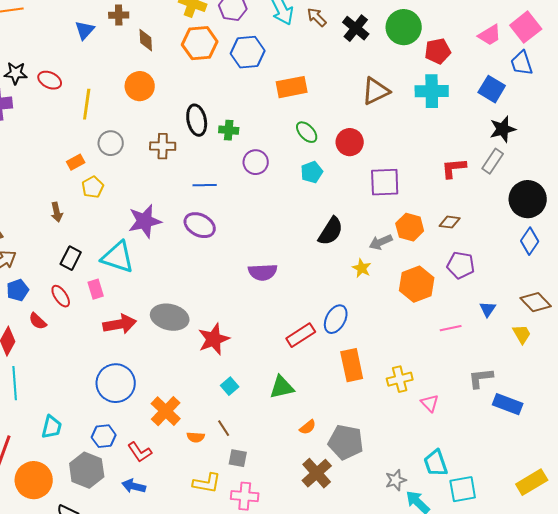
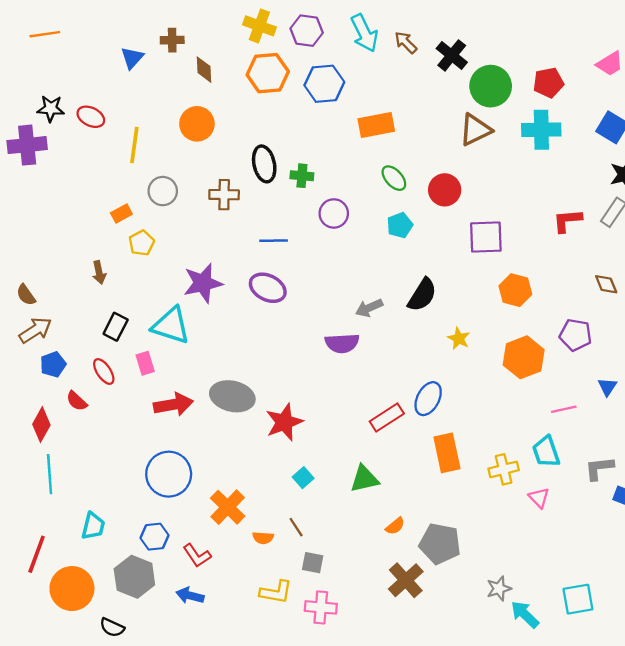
green circle: (404, 27) -> (491, 86), moved
brown diamond: (450, 222) -> (606, 284), moved, turned 60
gray arrow: (381, 242) -> (369, 308), moved
cyan trapezoid: (436, 463) -> (546, 452), moved

